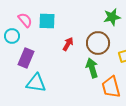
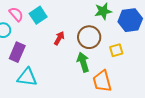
cyan square: (47, 21) -> (38, 15), turned -36

